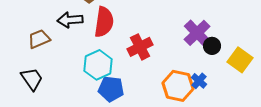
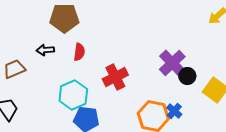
black arrow: (70, 20) -> (45, 50), size x0.7
red semicircle: (104, 22) -> (79, 52), size x0.6

